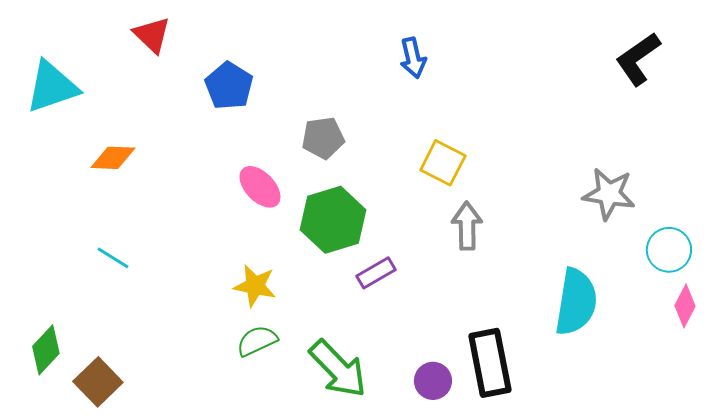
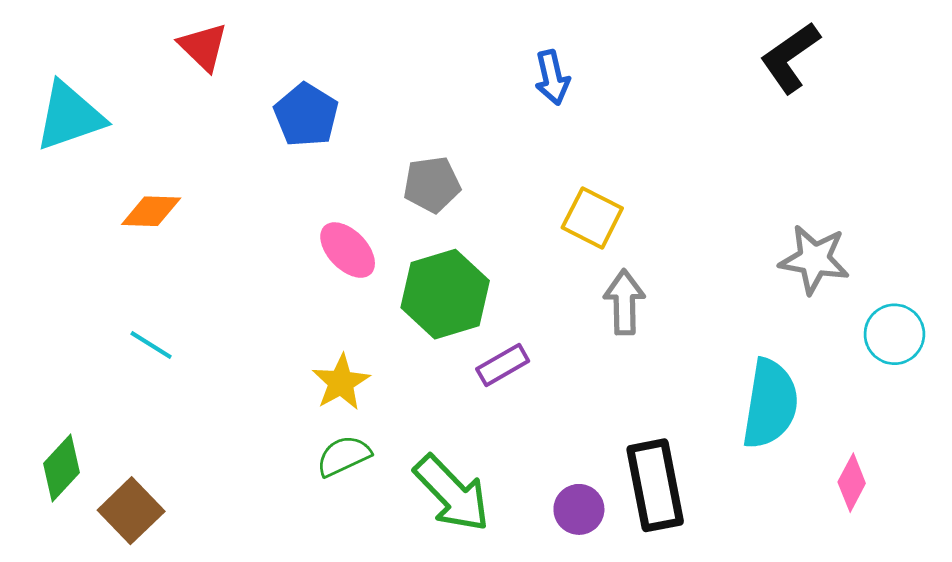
black L-shape: (638, 59) -> (790, 57), moved
yellow star: (255, 286) -> (341, 382), turned 30
pink diamond: (685, 306) -> (852, 483), moved

